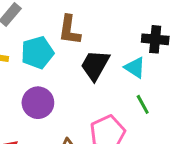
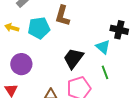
black trapezoid: (95, 65) -> (73, 58), moved
purple circle: (38, 103) -> (21, 64), moved

